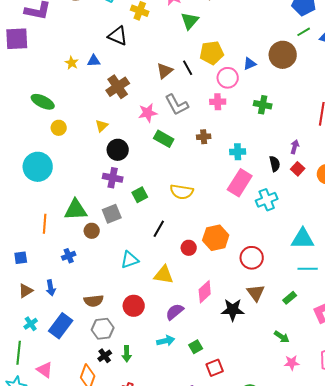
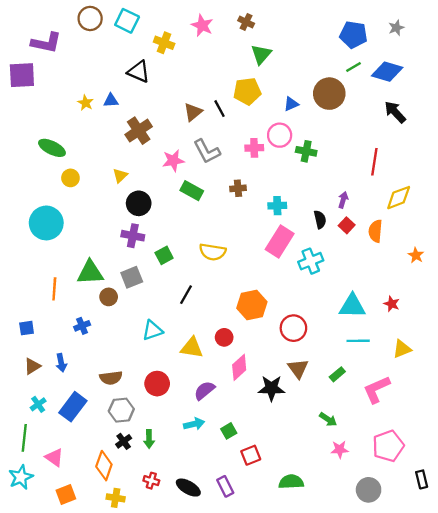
green triangle: (190, 21) -> (261, 54), moved
pink circle: (228, 78) -> (280, 135), moved
red circle: (189, 248) -> (224, 337), moved

